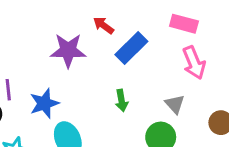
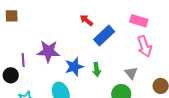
purple star: (68, 50) -> (48, 51), moved
blue star: (44, 103) -> (74, 67), moved

